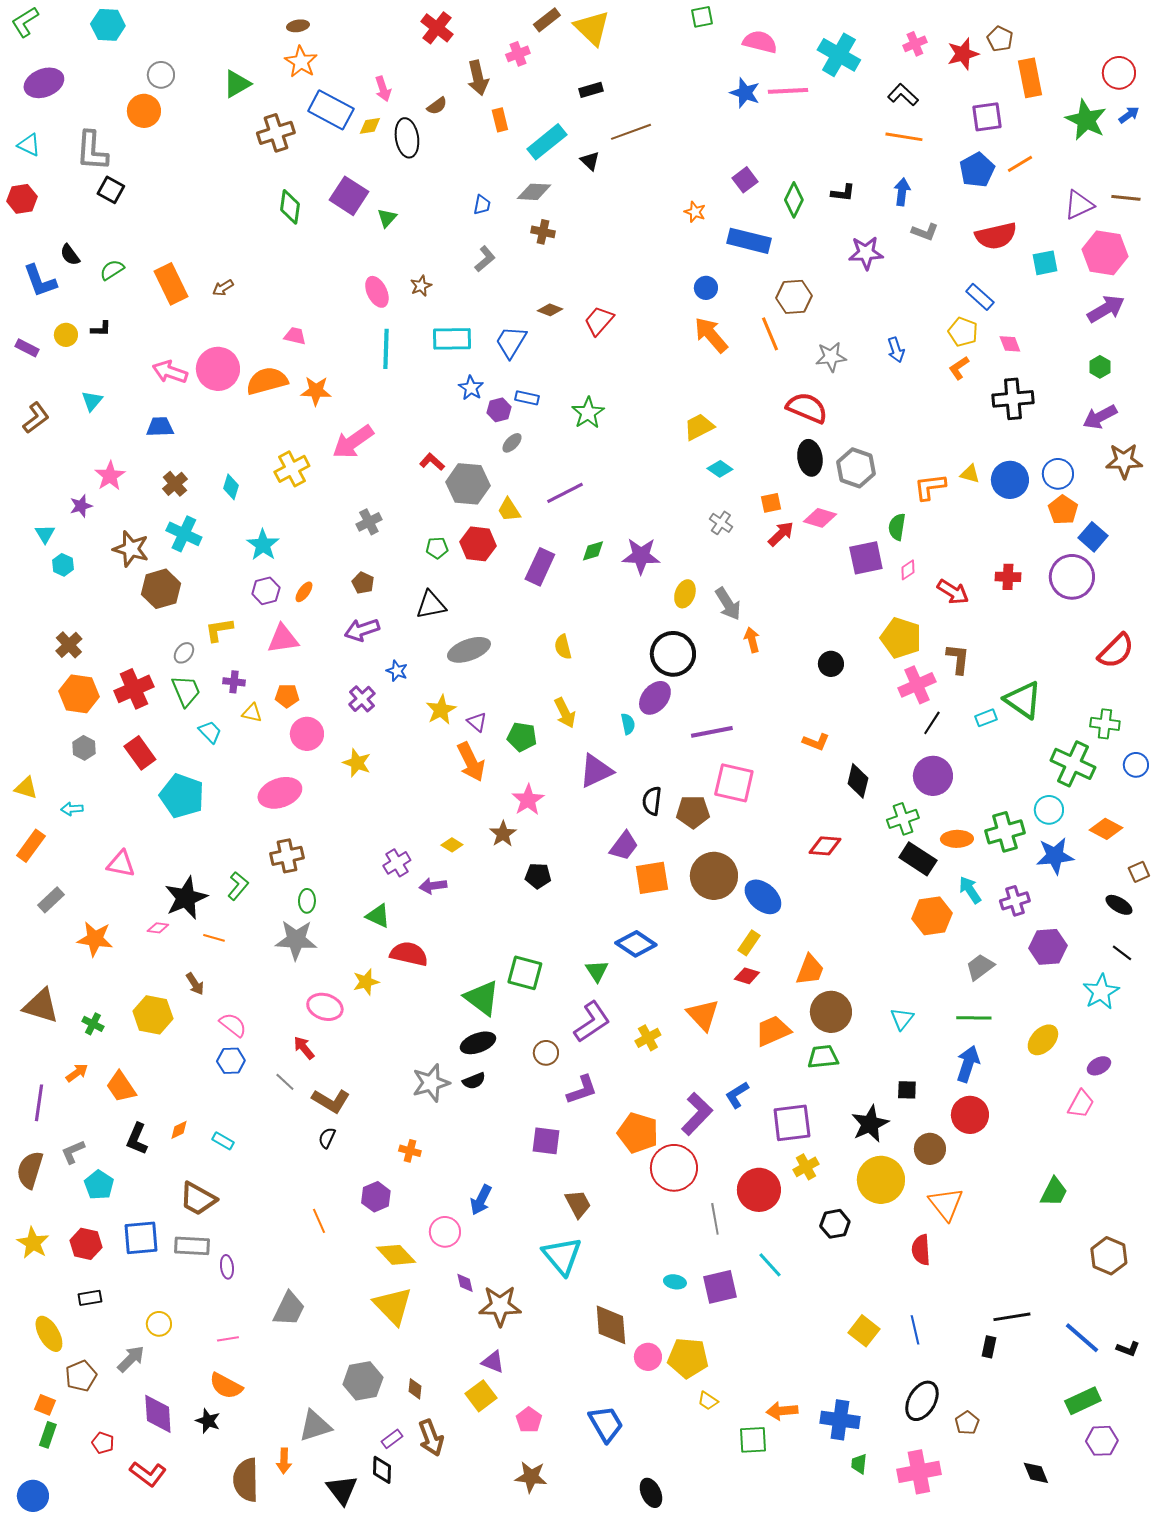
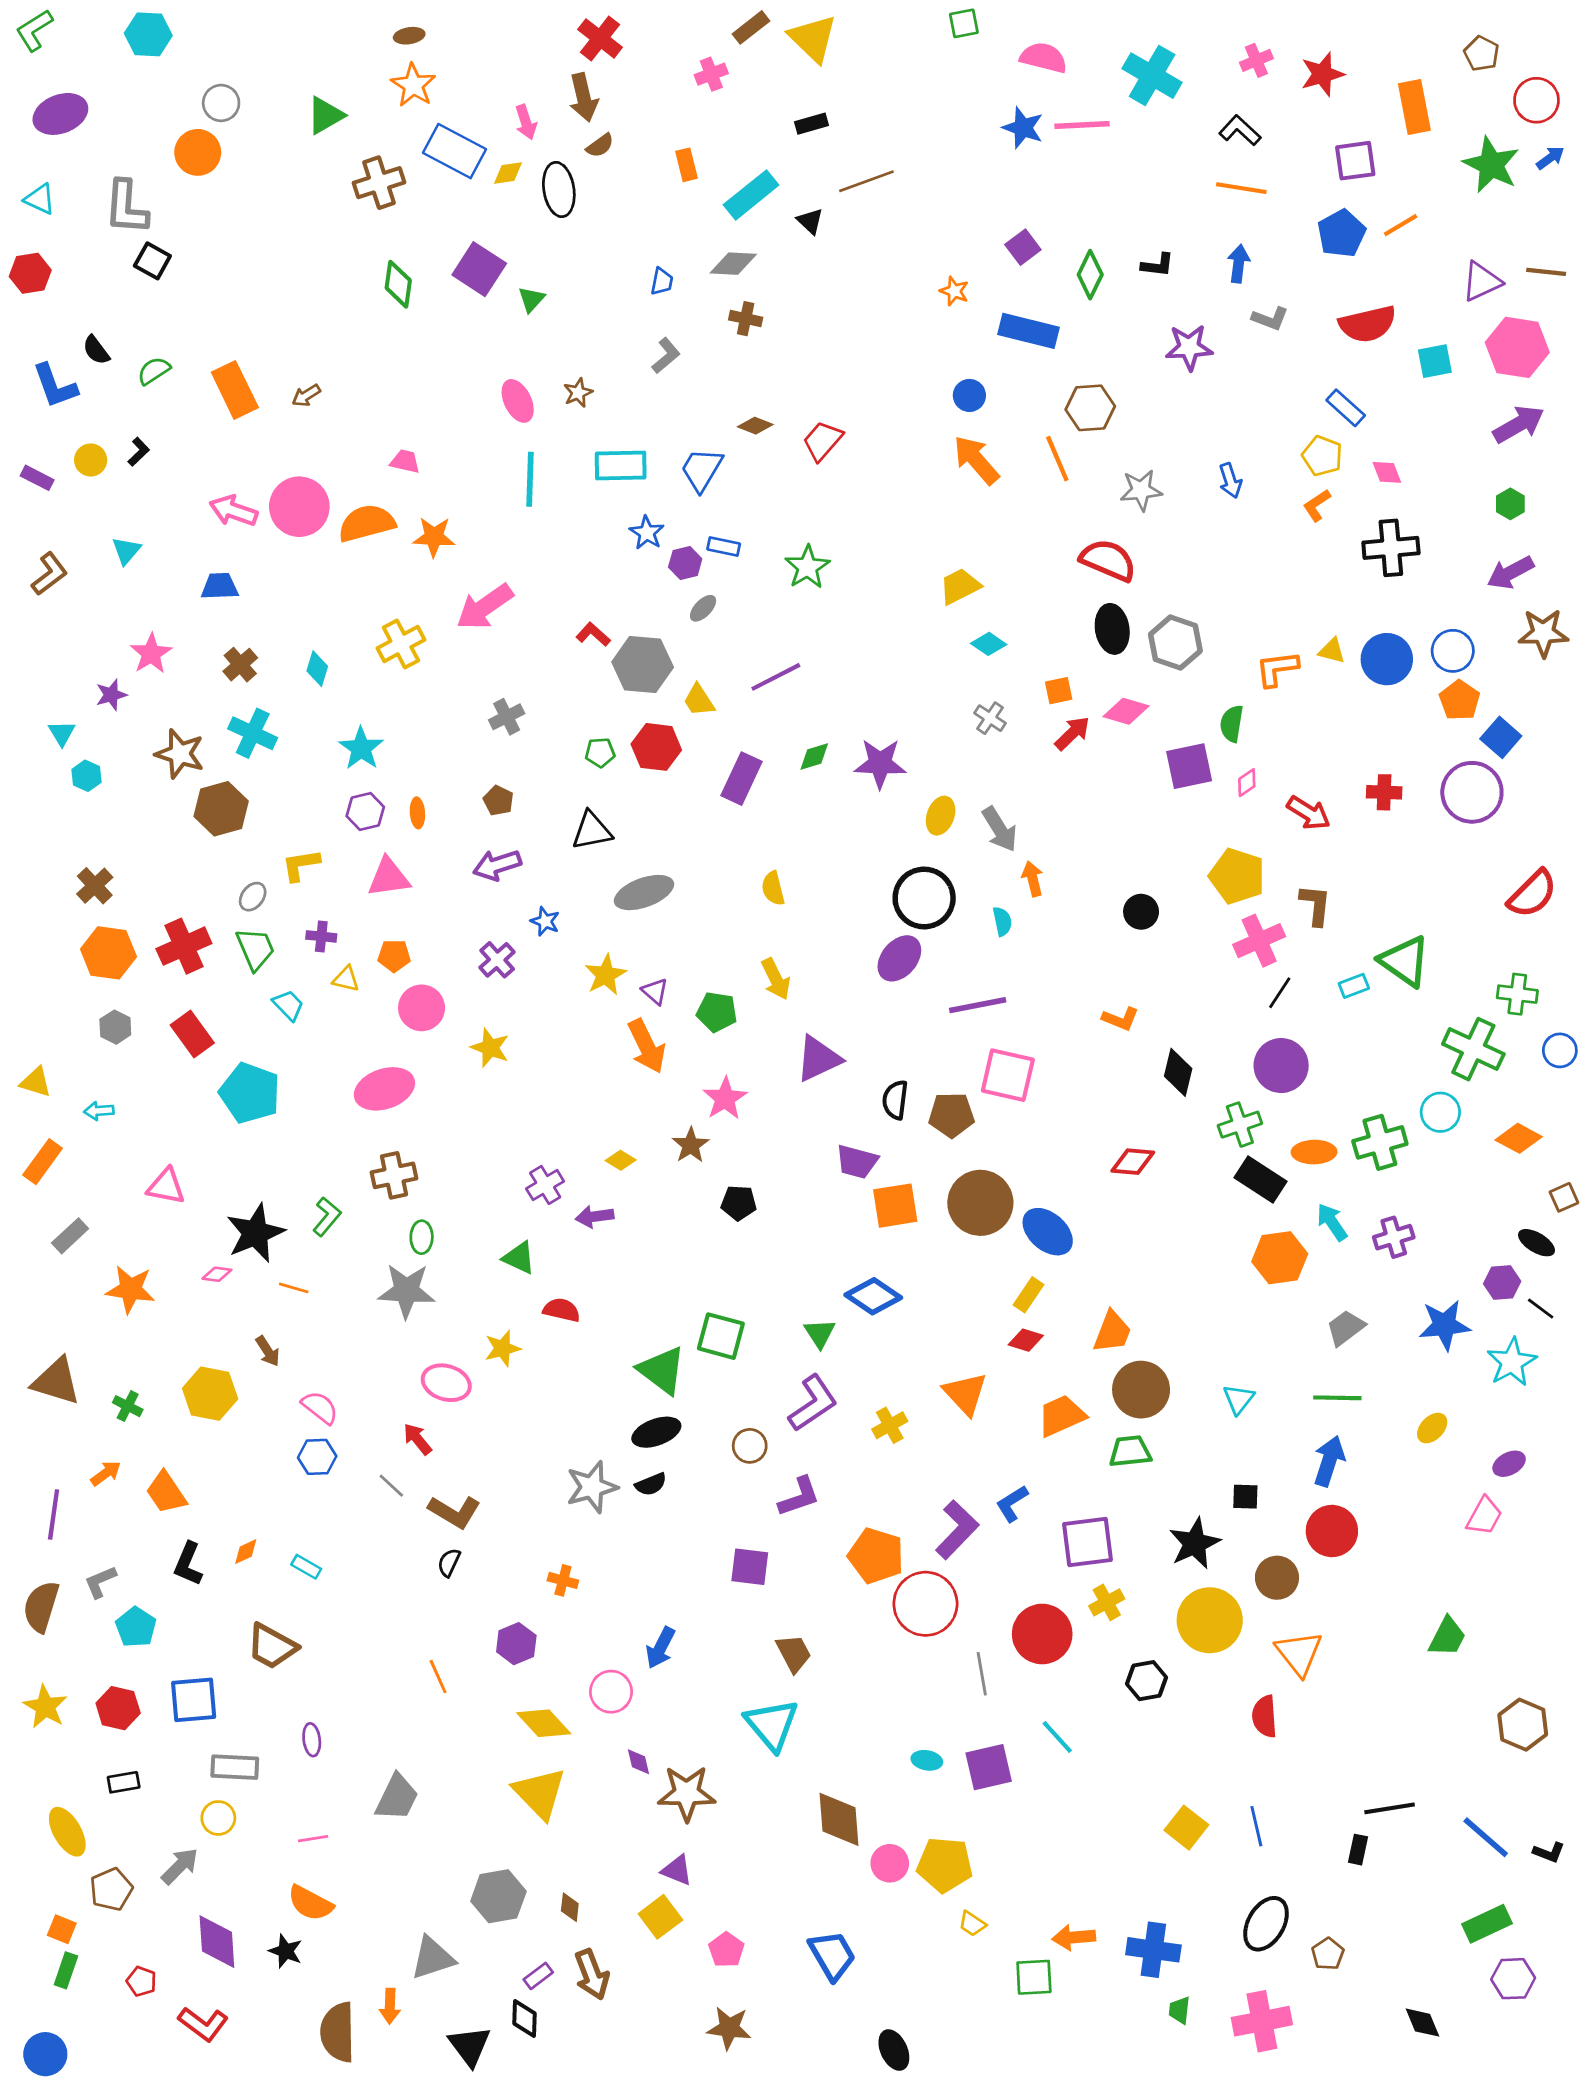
brown pentagon: (1000, 39) -> (1482, 54), moved
brown arrow: (478, 78) -> (584, 97), moved
black L-shape: (101, 329) -> (139, 452), turned -45
orange ellipse: (304, 592) -> (417, 813), turned -40
cyan semicircle: (628, 724) -> (1002, 921), moved
purple trapezoid: (624, 846) -> (857, 1162), turned 68
blue star: (1055, 856) -> (1444, 1325), moved
purple hexagon: (1048, 947) -> (1502, 1282), moved, size x0.7
red semicircle: (409, 954) -> (562, 1310), size x0.7
yellow ellipse: (1043, 1040) -> (1432, 1428), size x0.7
gray rectangle: (192, 1246) -> (235, 1767), moved

